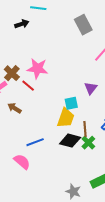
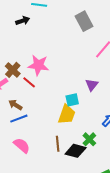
brown line: (85, 129) -> (58, 144), moved
black diamond: (70, 141) -> (76, 151), moved
blue line: (35, 142) -> (19, 119), moved
pink semicircle: (22, 162) -> (22, 145), moved

